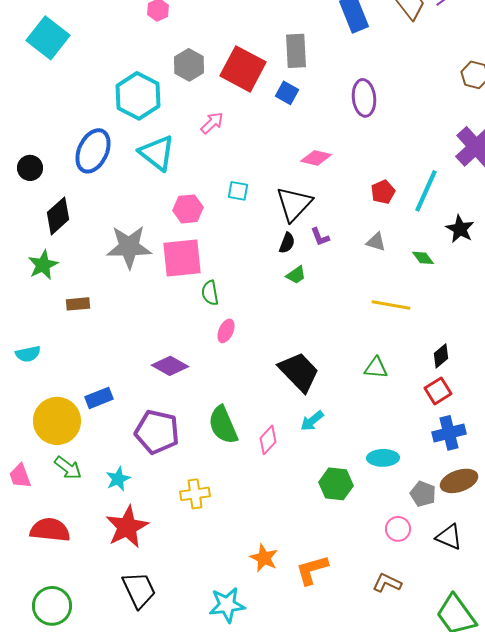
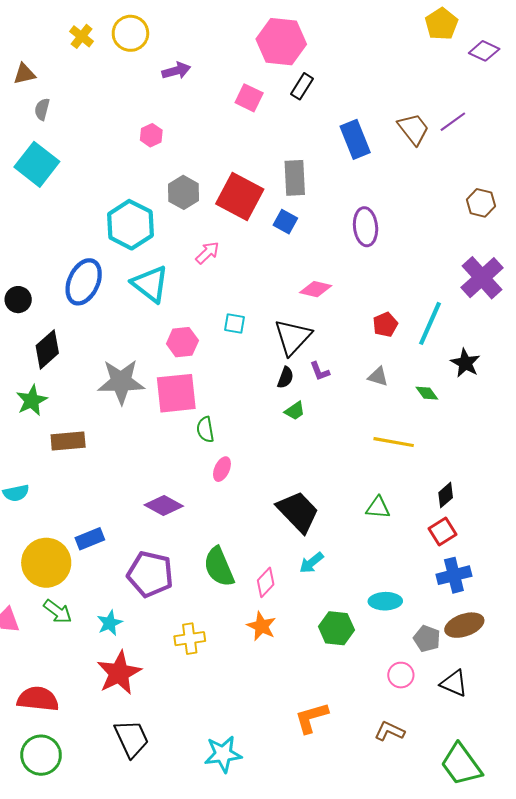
brown rectangle: (78, 304) -> (68, 441), size x1.4
red semicircle: (50, 530) -> (38, 699), moved
orange star: (264, 558) -> (262, 626), moved

